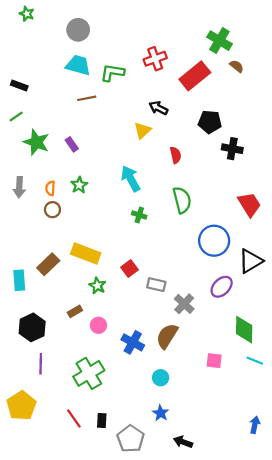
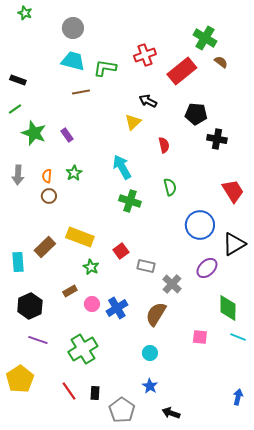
green semicircle: (182, 200) -> (170, 187), size x0.7
green cross: (139, 215) -> (130, 201), size x1.5
blue cross: (133, 342) -> (117, 308), moved, turned 30
purple line: (41, 364) -> (38, 340), turned -72

